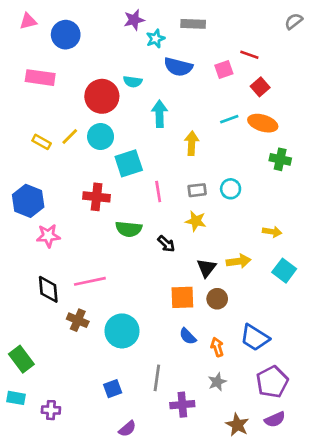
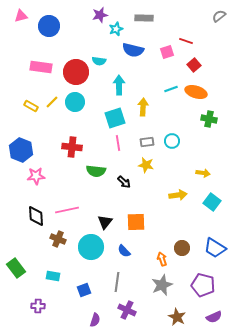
pink rectangle: (40, 78) -> (41, 67), moved
cyan square: (129, 163) -> (115, 118), moved
black triangle: (206, 268) -> (105, 222), moved
brown circle: (217, 299) -> (182, 248), moved
blue semicircle: (188, 336) -> (124, 251), moved
blue trapezoid: (255, 338) -> (215, 248), moved
gray star: (217, 382) -> (162, 285), size x1.5
purple pentagon: (272, 382) -> (203, 285), turned -30
cyan rectangle: (16, 398) -> (53, 276), moved
purple cross: (182, 405) -> (127, 310), moved, turned 30
purple semicircle: (275, 419) -> (214, 317), moved
purple semicircle: (127, 429) -> (95, 320), turned -32

